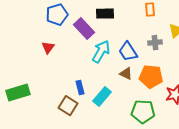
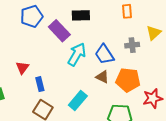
red triangle: (48, 48) -> (22, 68), moved
blue rectangle: (80, 88) -> (40, 84), moved

